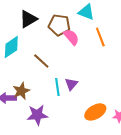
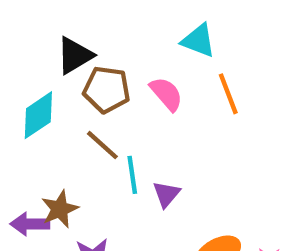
brown pentagon: (59, 25) -> (107, 90), moved
cyan line: (57, 87) -> (132, 175), moved

